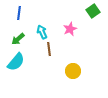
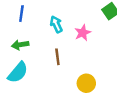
cyan arrow: (42, 32) -> (56, 24), moved
green arrow: (18, 39) -> (20, 45), turned 32

